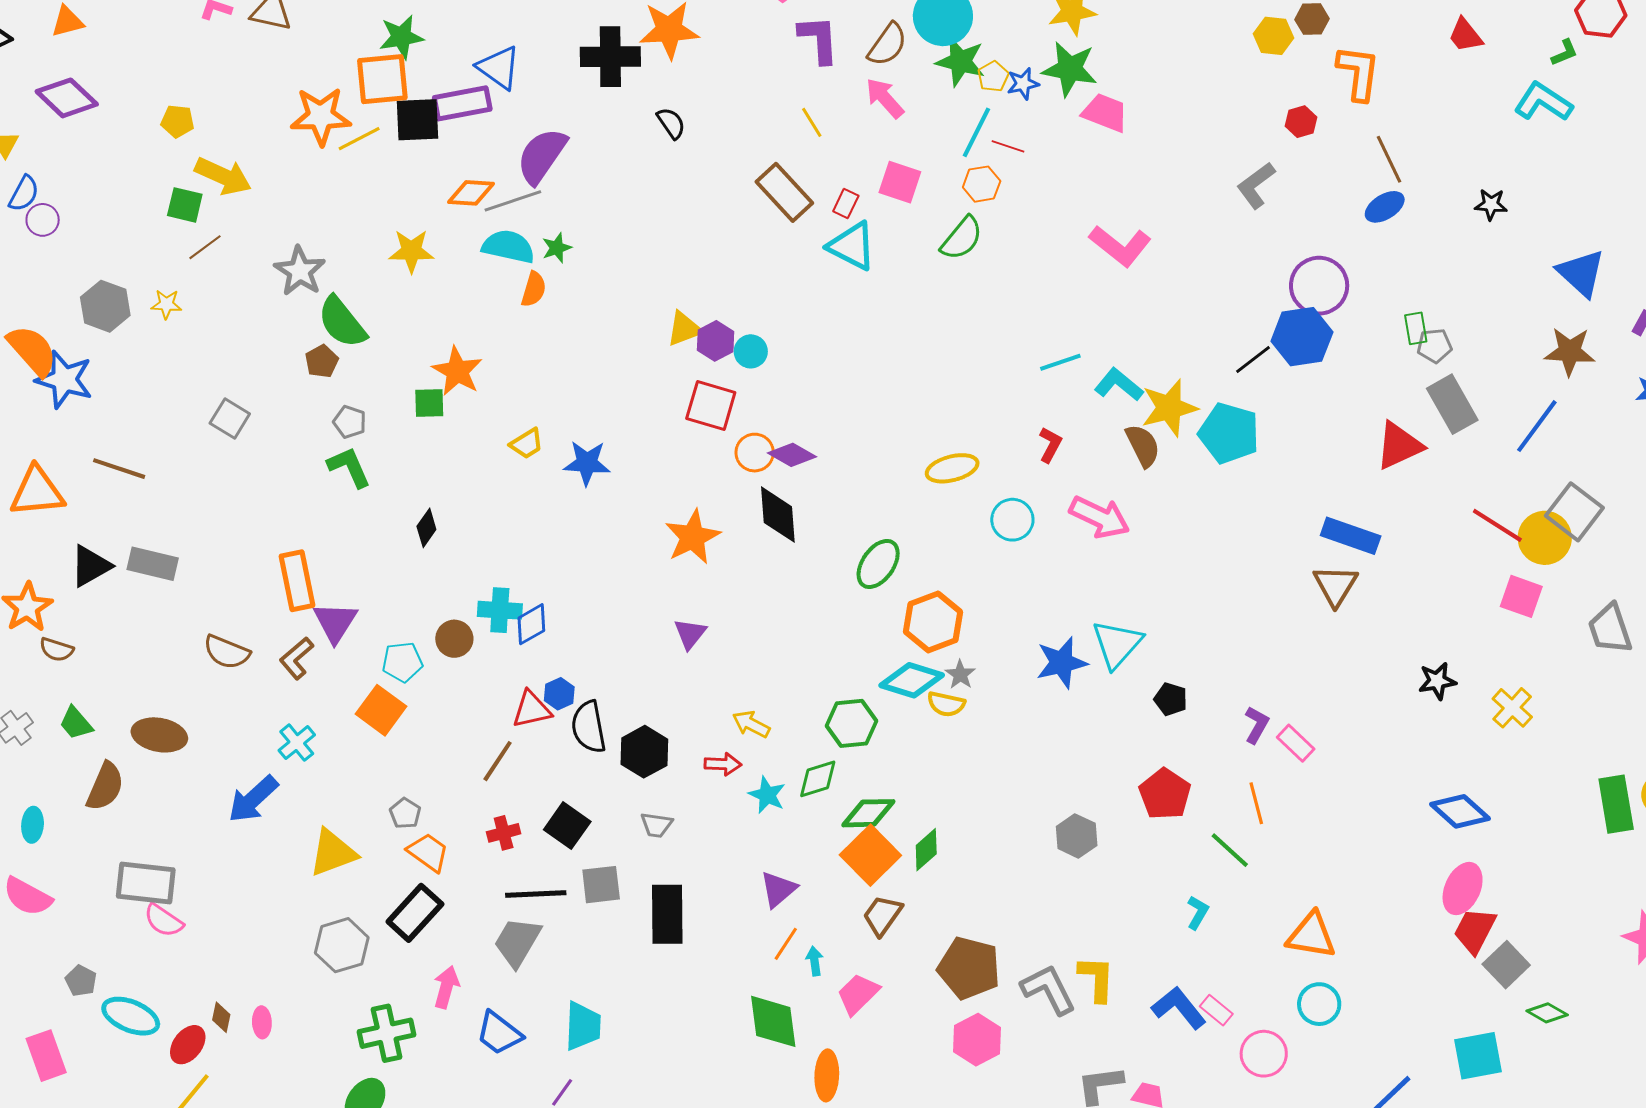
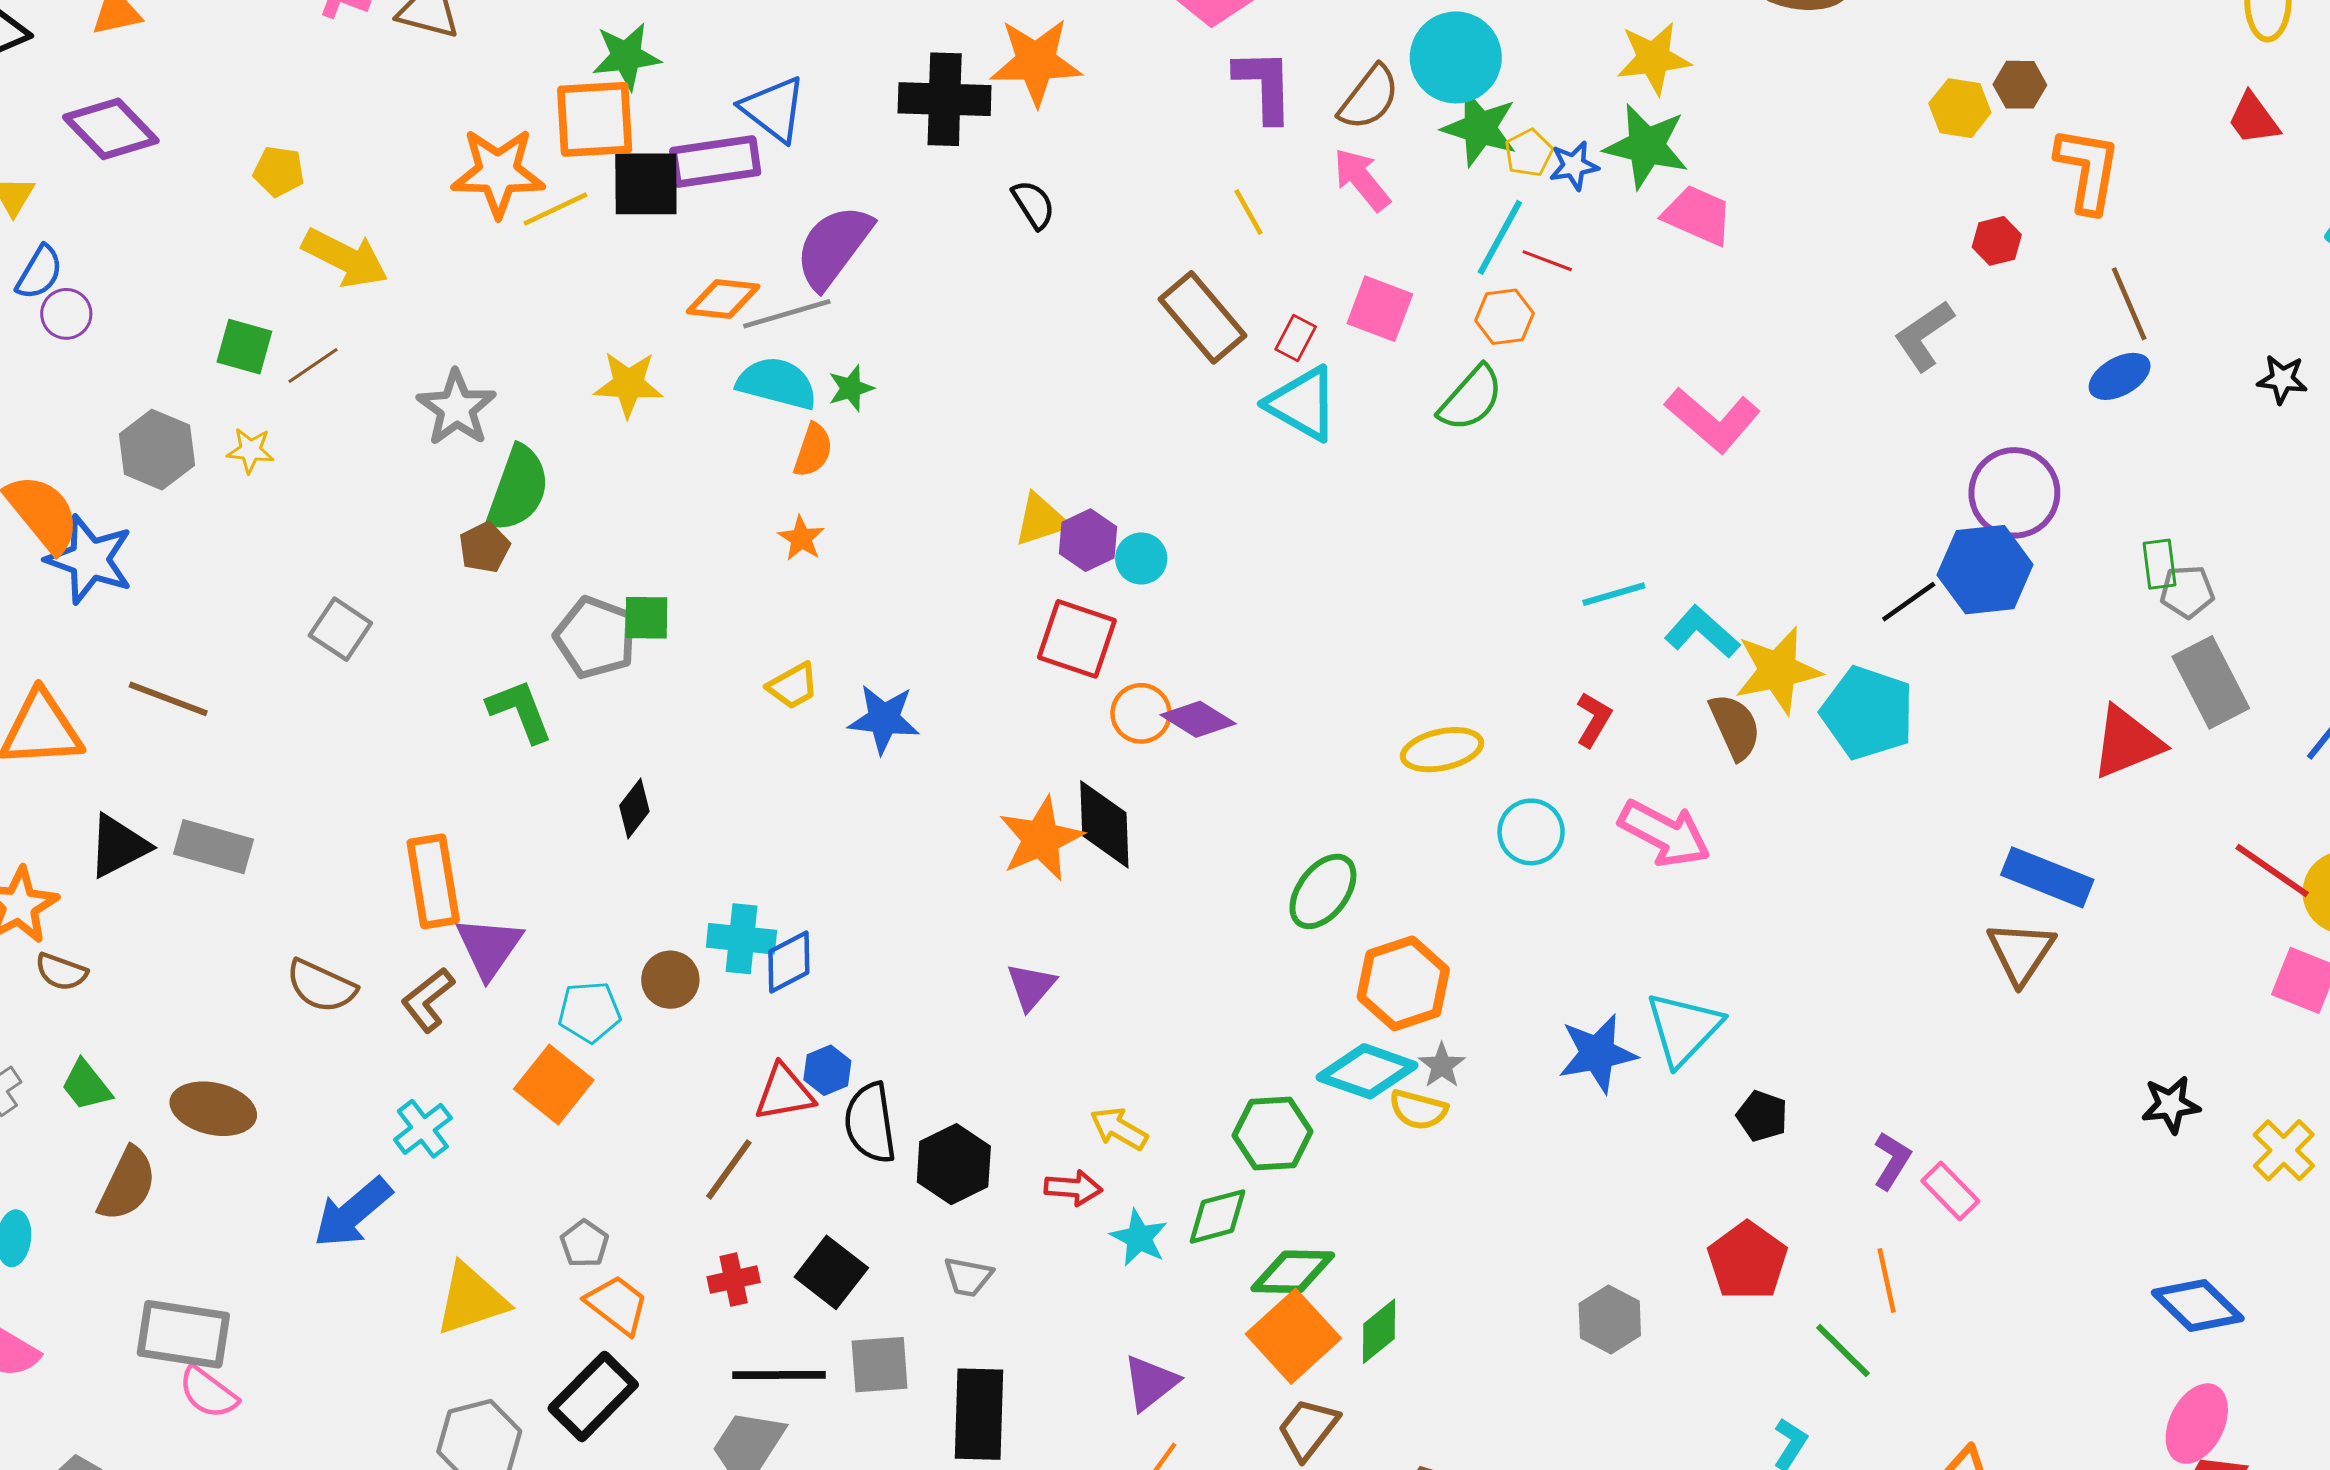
green square: (185, 205) -> (244, 347), moved
green semicircle: (342, 322) -> (518, 489), turned -124
orange star: (457, 371) -> (801, 538), moved, size x0.6
gray pentagon: (350, 422) -> (595, 638), moved, size x1.6
black diamond: (778, 515) -> (1104, 824), moved

